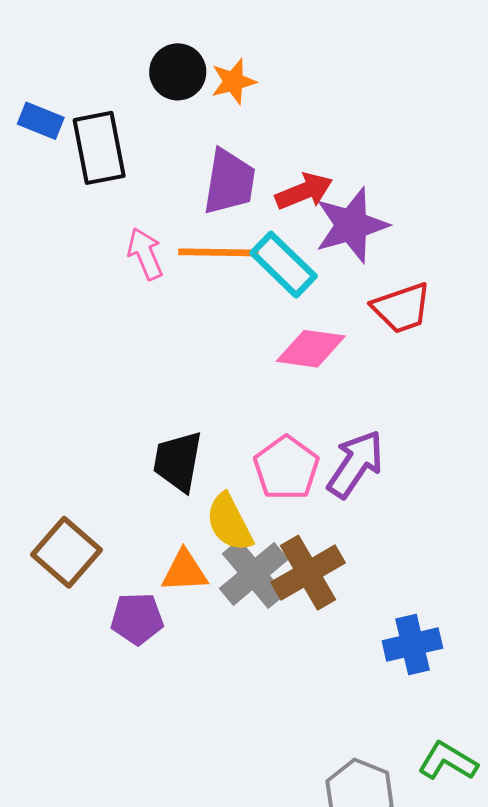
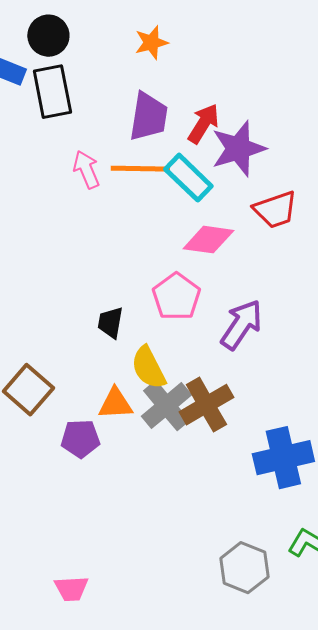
black circle: (178, 72) -> (48, 36), moved
red arrow: (304, 191) -> (203, 124), turned -36
black trapezoid: (178, 461) -> (110, 323), size x0.7
pink pentagon: (286, 468) -> (176, 297), moved
blue cross: (412, 644) -> (283, 458), size x1.4

